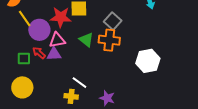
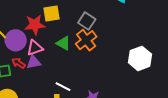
orange cross: (109, 40) -> (86, 40), turned -35
white hexagon: (148, 61) -> (140, 58), moved

